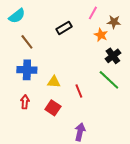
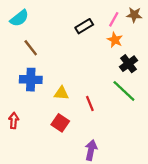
pink line: (93, 13) -> (114, 19), moved
brown star: (114, 22) -> (134, 15), moved
black rectangle: (64, 28) -> (84, 26), moved
red arrow: (25, 102) -> (14, 121), moved

